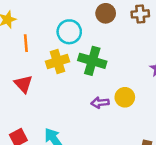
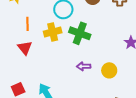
orange line: (26, 43) -> (28, 24), moved
yellow circle: (125, 97) -> (109, 70), moved

